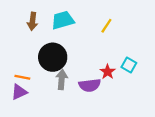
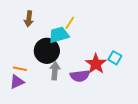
cyan trapezoid: (63, 20) -> (59, 35), moved
yellow line: (106, 26) -> (70, 23), moved
red star: (108, 72) -> (96, 64), size x1.5

